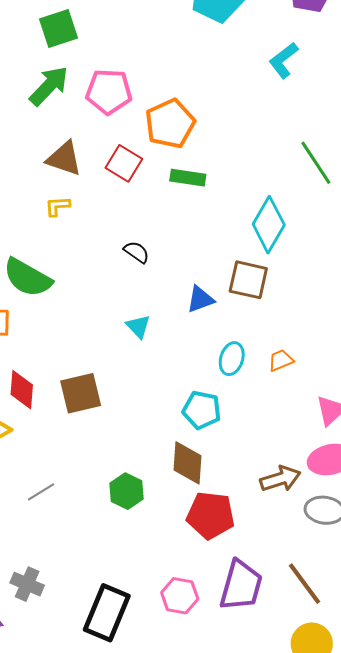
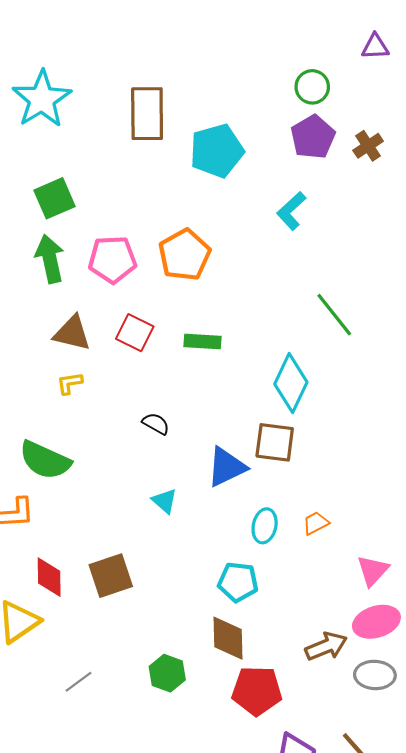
green arrow: (49, 86) -> (50, 259), turned -51
orange pentagon: (170, 124) -> (184, 255), moved
blue triangle: (200, 299) -> (226, 467), size x1.4

